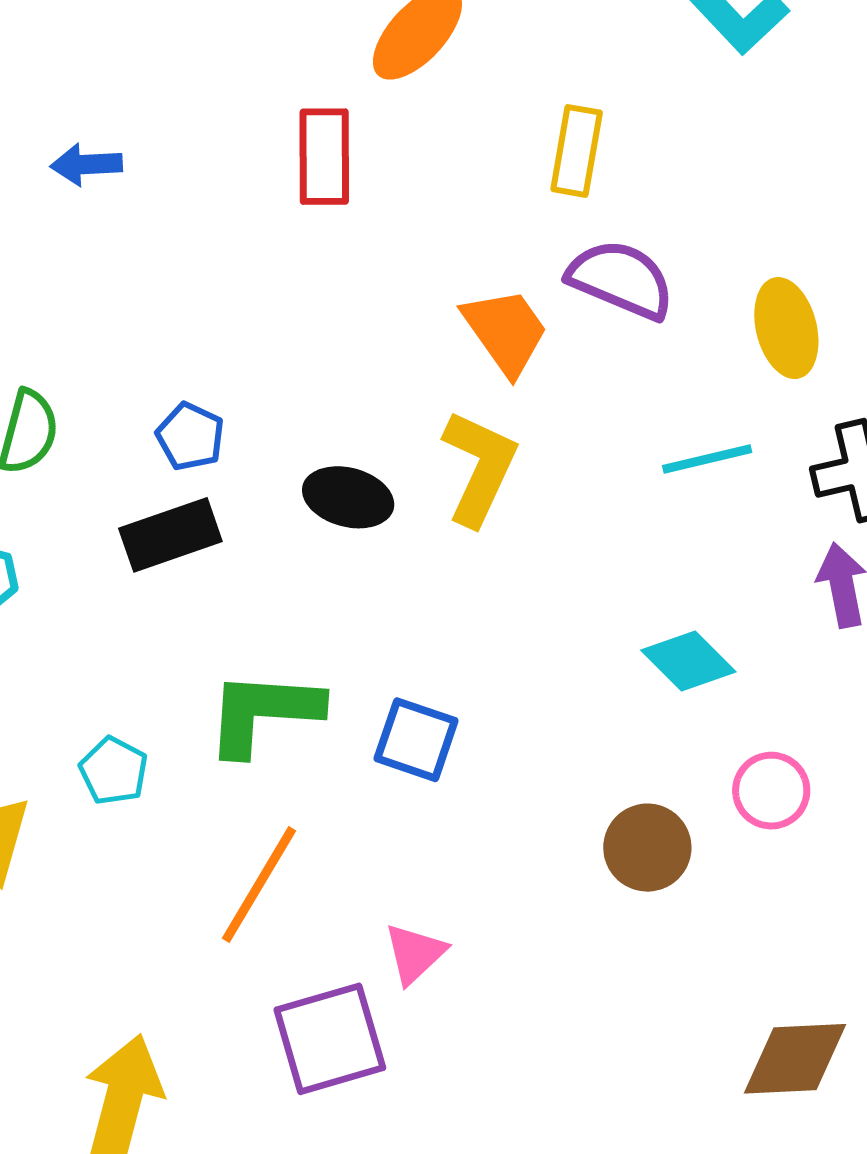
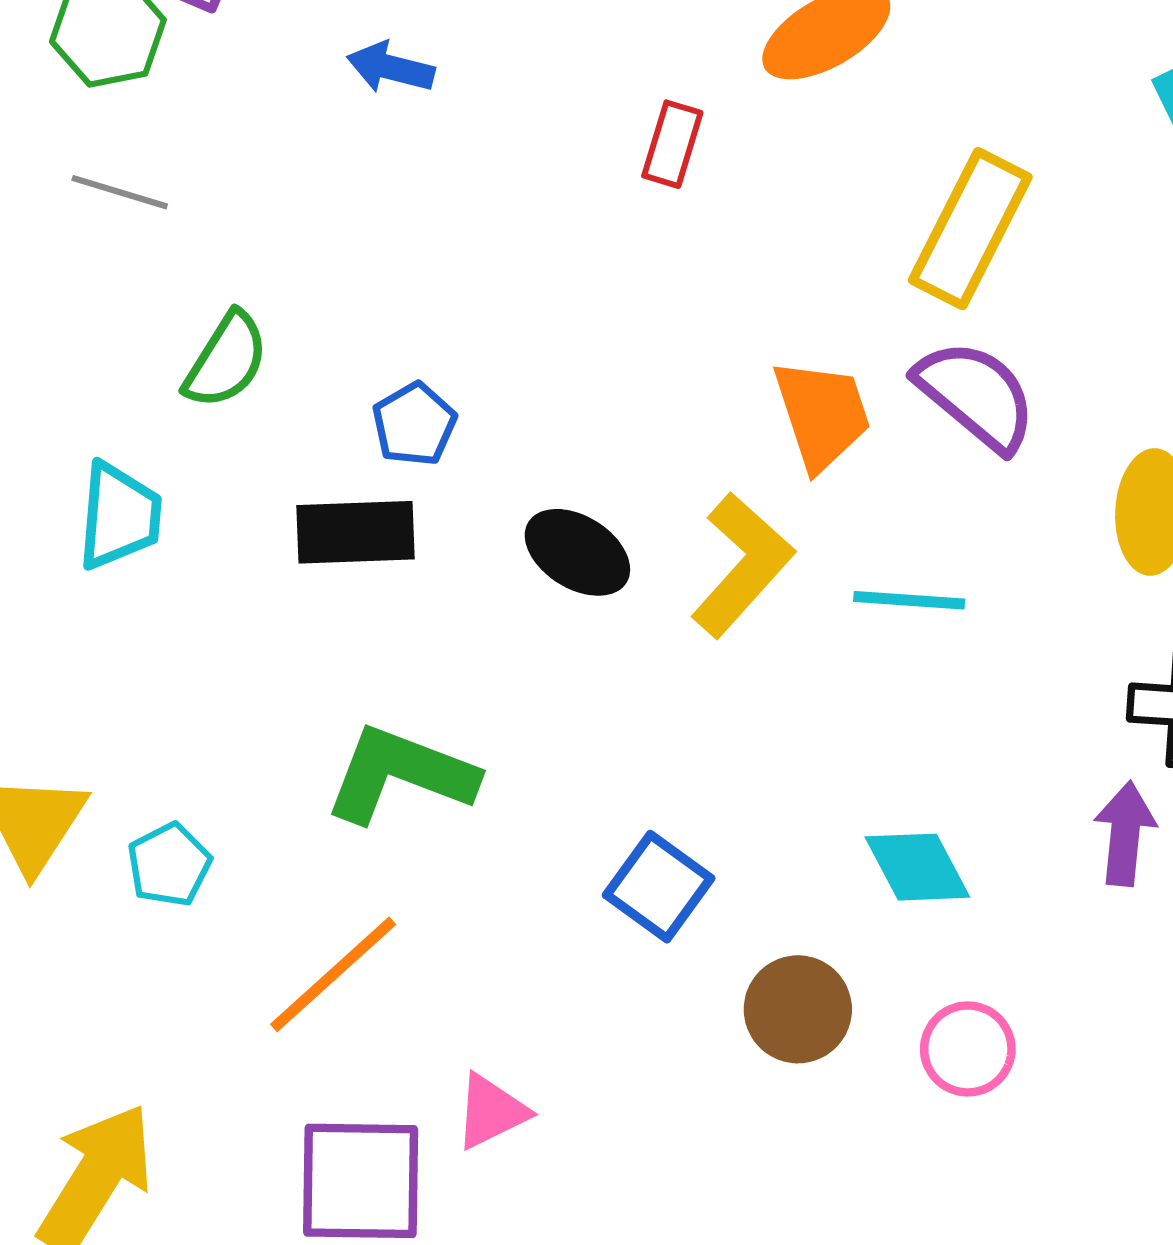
yellow rectangle: (577, 151) -> (970, 229), size x1.4
red rectangle: (324, 157) -> (672, 144), size x0.7
cyan line: (707, 459) -> (909, 600), moved
blue square: (416, 740) -> (659, 887), moved
cyan pentagon: (114, 771) -> (169, 865), moved
brown circle: (647, 848) -> (798, 1009), moved

